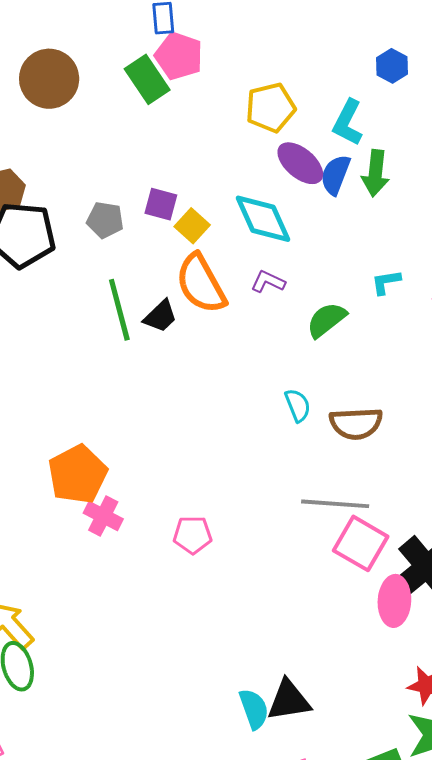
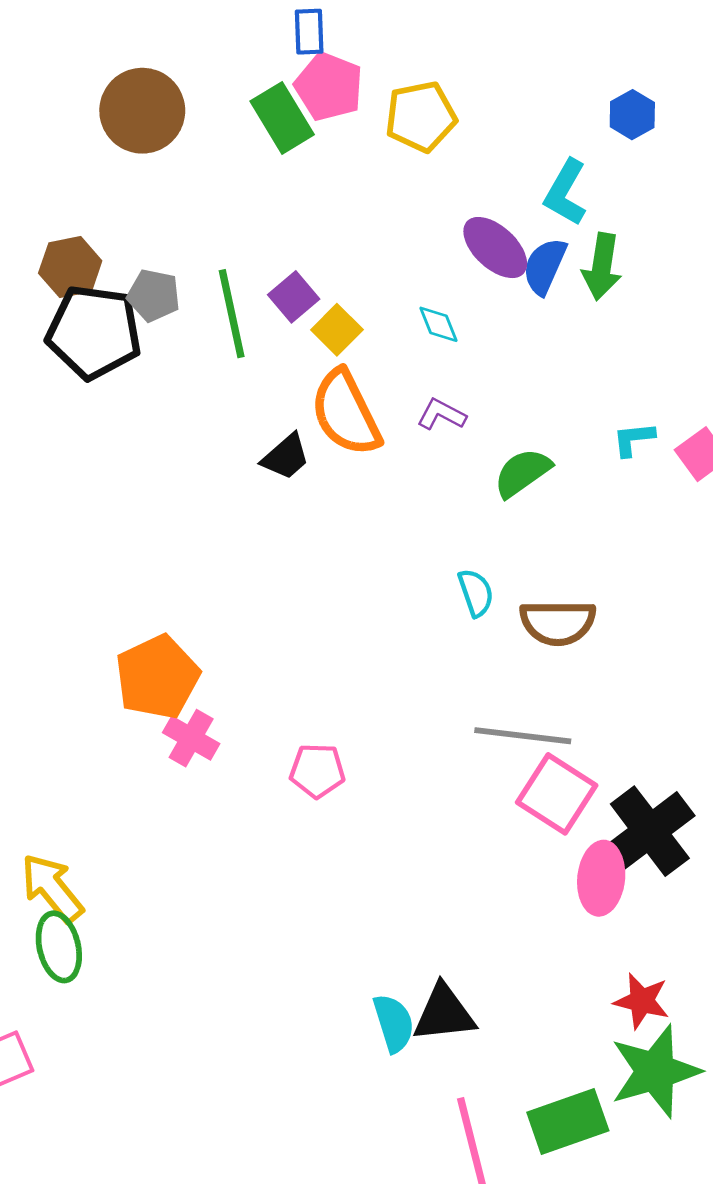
yellow pentagon: (271, 108) -> (421, 117), moved
purple square: (161, 204) -> (294, 297), turned 32
cyan diamond: (263, 219) -> (439, 324), size x0.5
gray pentagon: (105, 220) -> (154, 295), moved
cyan L-shape: (386, 282) -> (634, 439), moved
green line: (119, 310) -> (232, 314), moved

